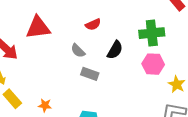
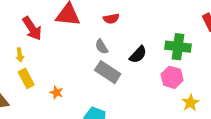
red semicircle: (93, 24) -> (111, 19), moved
gray rectangle: (90, 74) -> (108, 72), size x1.4

